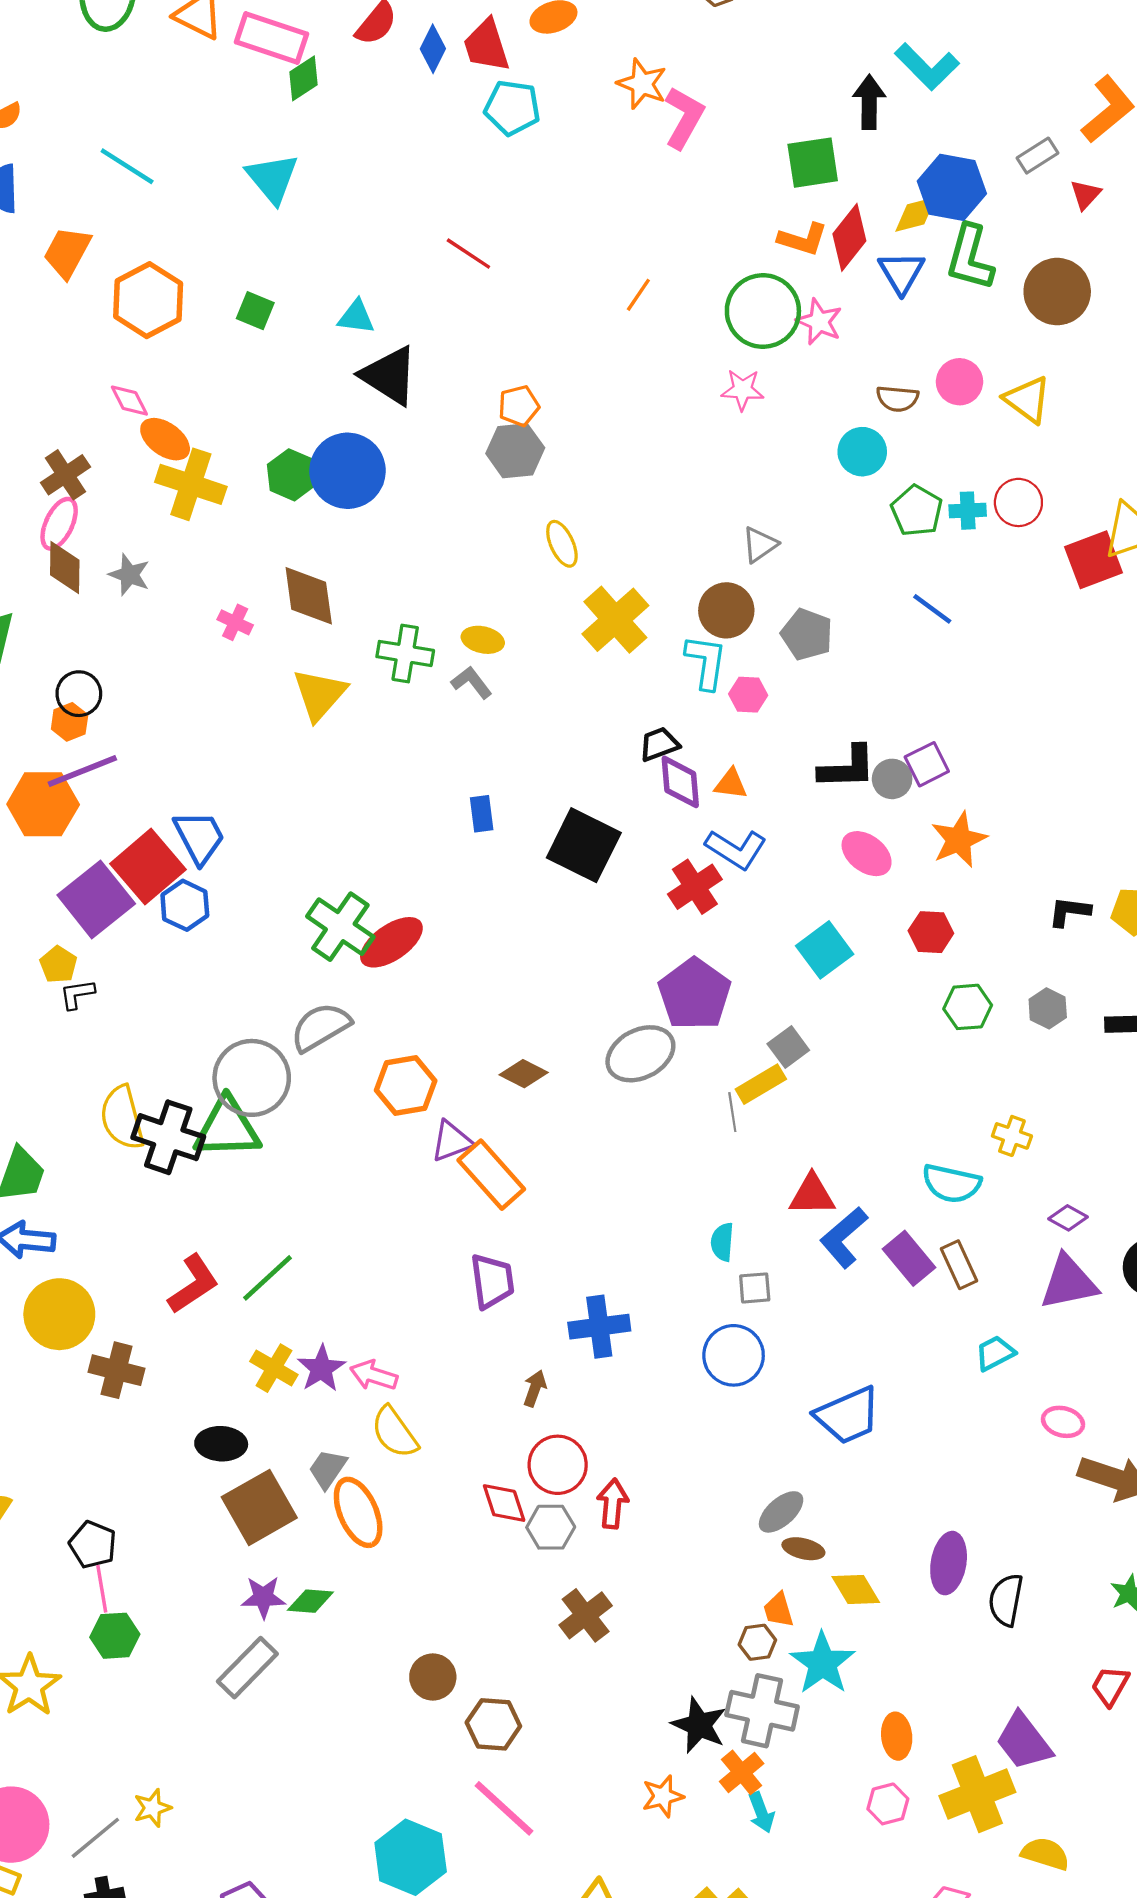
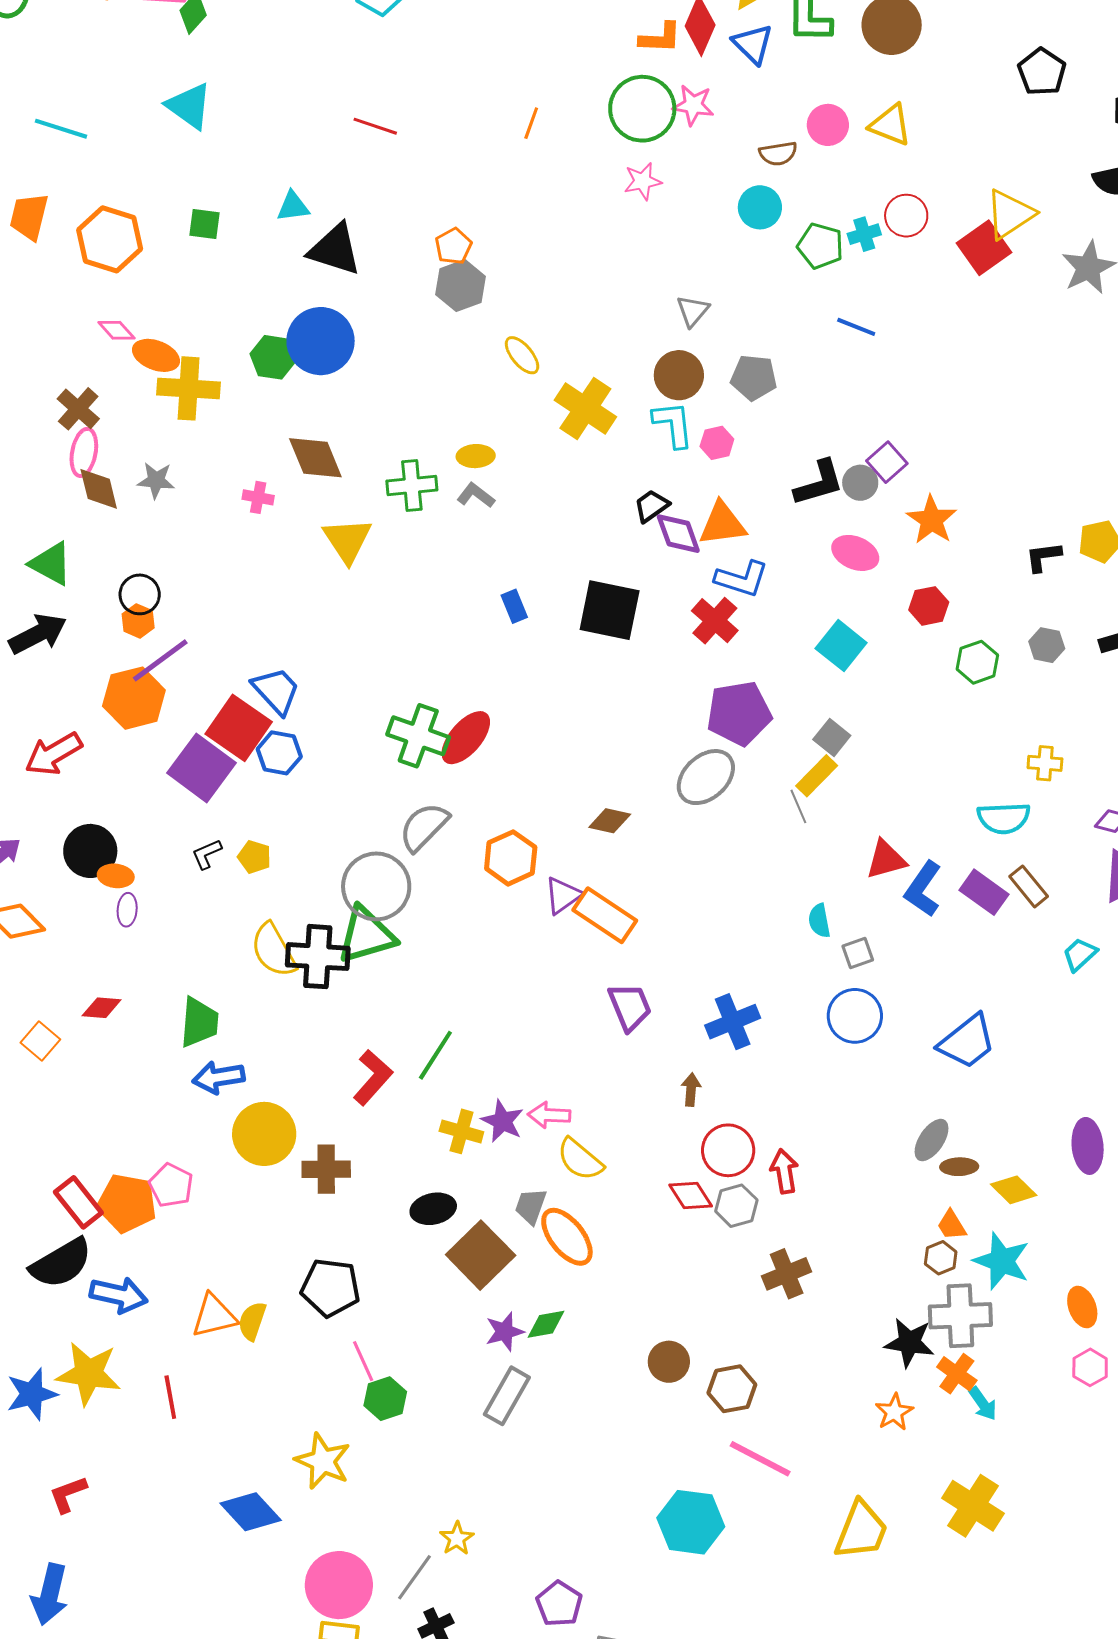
orange triangle: (731, 784) -> (722, 524), size x1.6
yellow pentagon: (58, 965) -> (254, 857), moved
purple pentagon: (695, 994) -> (739, 713), turned -30
black pentagon: (93, 1545) -> (331, 1288), moved, size x1.4
brown cross: (586, 1615) -> (787, 1274), turned 30

